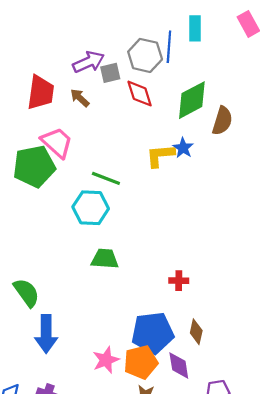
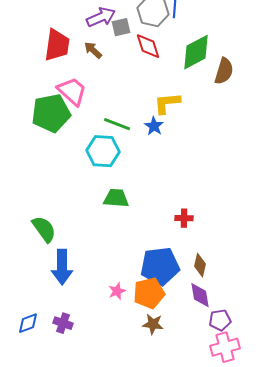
blue star: (183, 148) -> (154, 126), moved
pink star: (106, 360) -> (117, 291), size x0.7
purple diamond: (179, 365) -> (200, 295), moved

